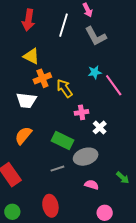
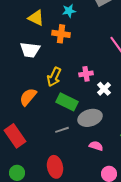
cyan star: (95, 72) -> (69, 11), moved
orange cross: (42, 78) -> (61, 34), moved, turned 30
yellow arrow: (64, 88) -> (54, 77), moved, turned -120
white trapezoid: (26, 100) -> (30, 50), moved

